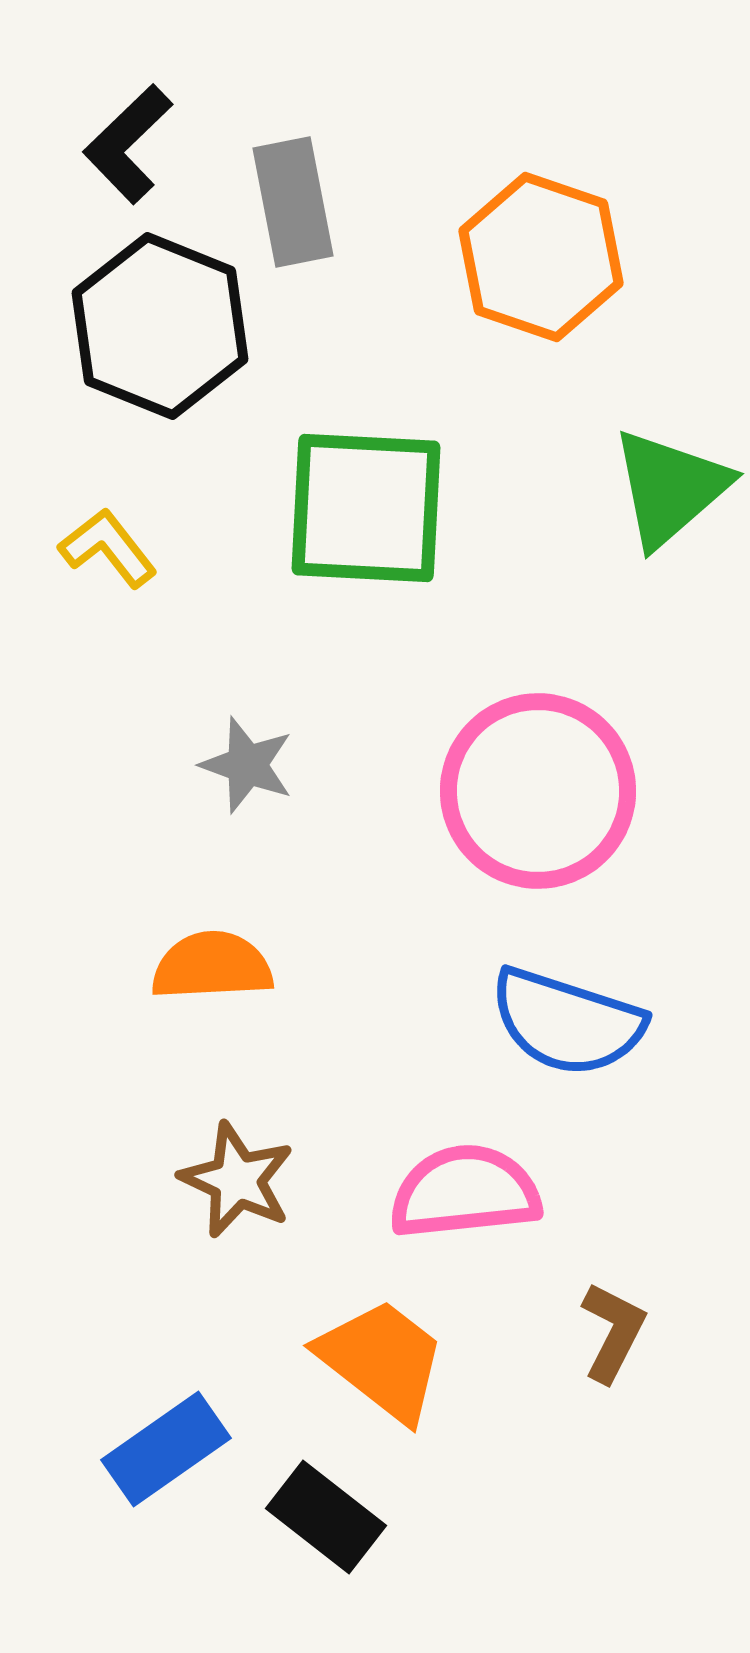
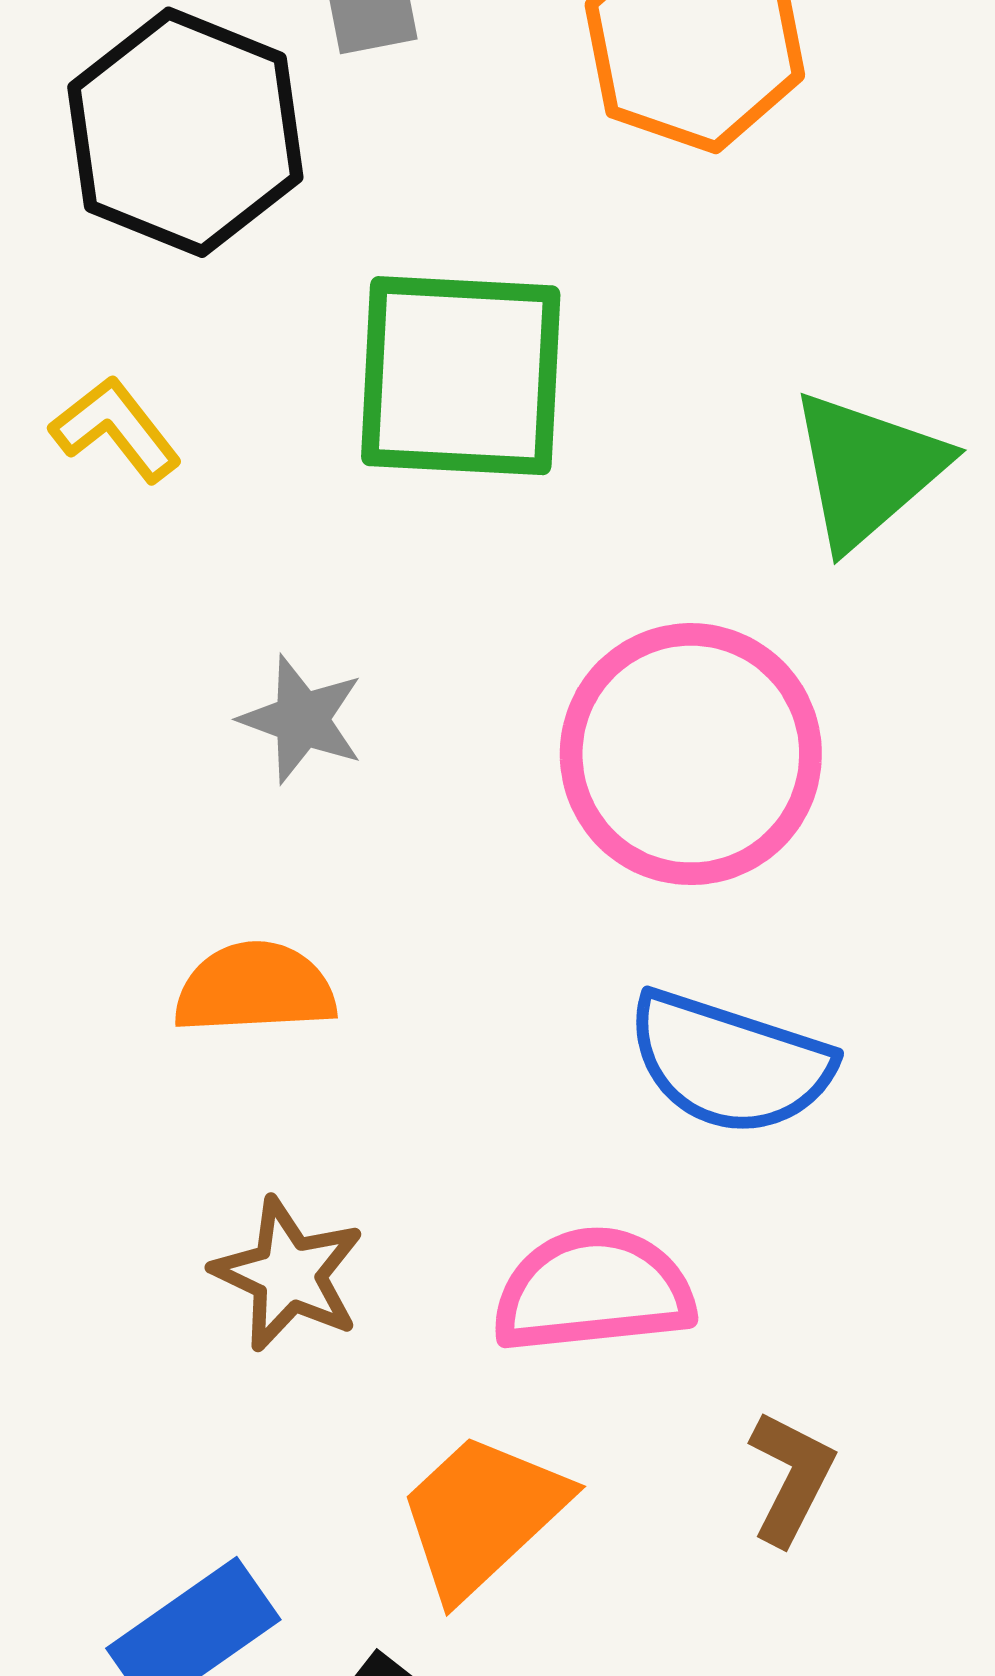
green triangle: (670, 488) -> (867, 469), moved
orange trapezoid: (382, 1360) -> (482, 1515), turned -81

